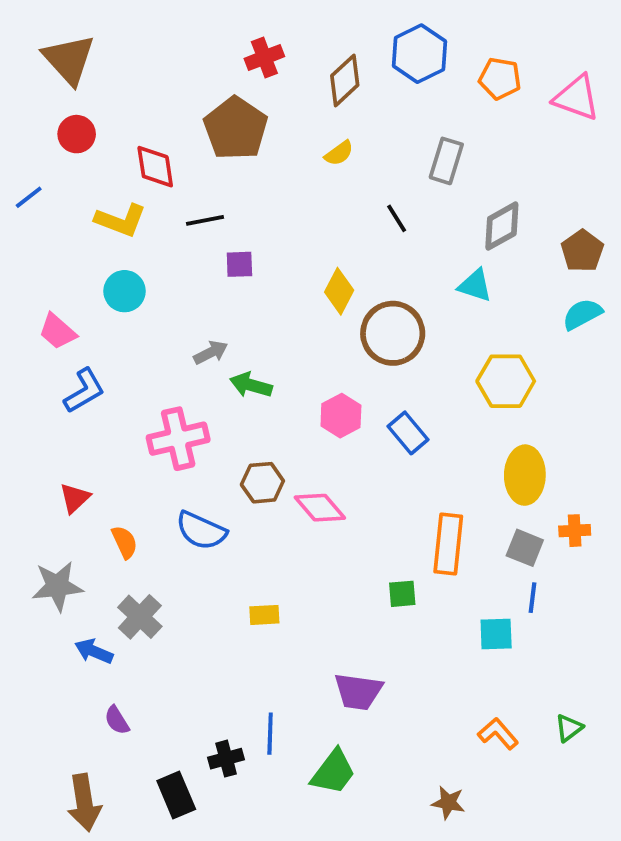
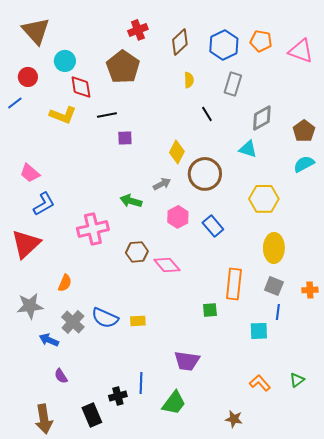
blue hexagon: (419, 54) -> (224, 45), moved
red circle: (77, 134) -> (28, 77), moved
yellow semicircle: (339, 153) -> (189, 80), moved, turned -56
cyan circle: (125, 291) -> (65, 61), moved
gray arrow: (211, 352) -> (162, 184), moved
red triangle: (75, 498) -> (26, 244), moved, size x1.8
blue semicircle: (201, 531) -> (105, 318), moved
orange cross: (575, 531) -> (310, 290), moved
orange semicircle: (125, 542) -> (65, 283), turned 48

